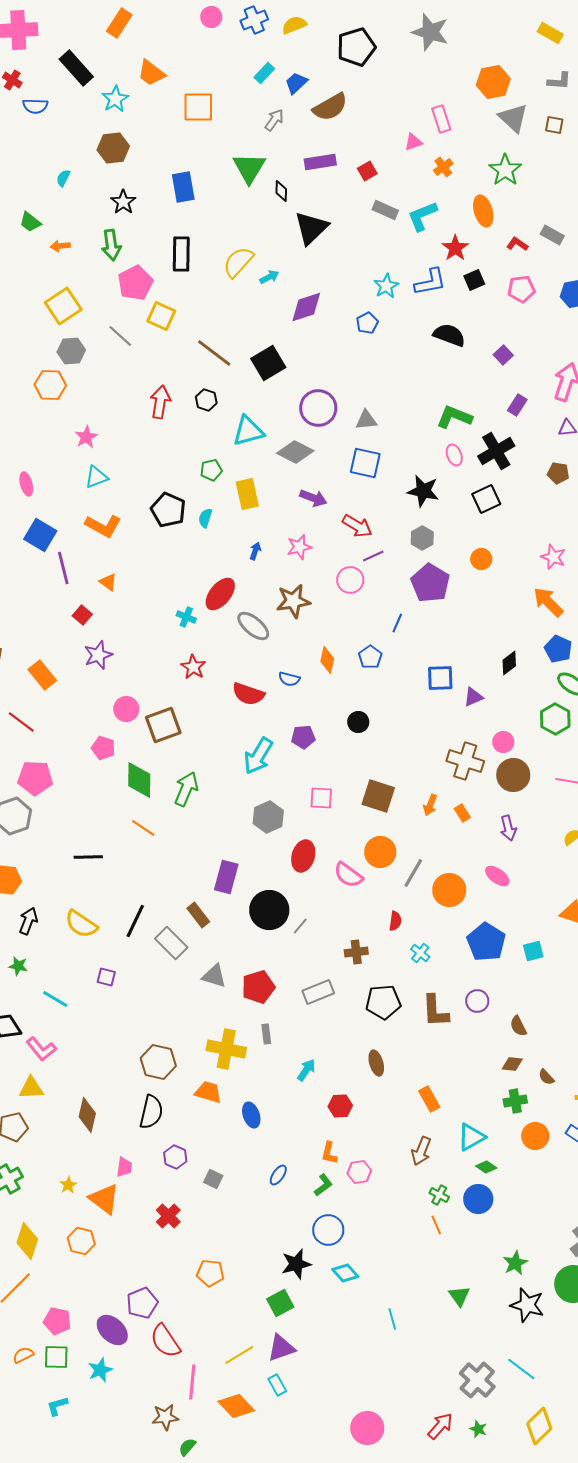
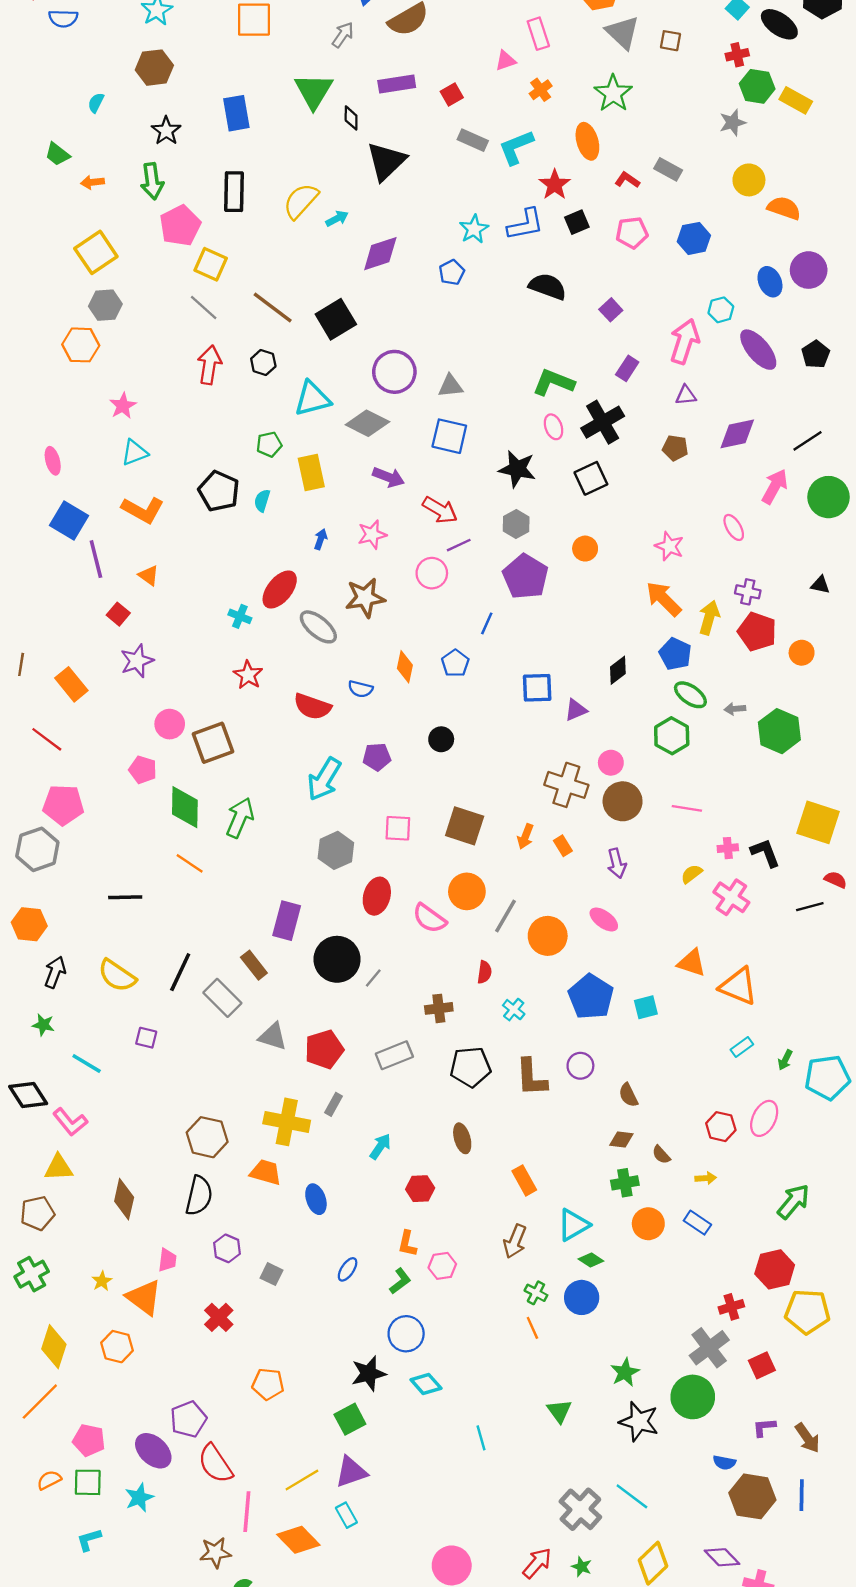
gray line: (120, 336) -> (204, 307), moved
gray rectangle: (266, 1034) -> (334, 1104), turned 36

